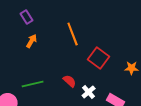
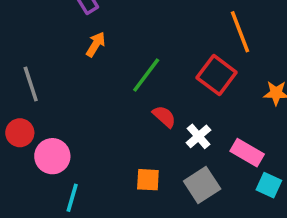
orange line: (73, 34) -> (240, 32), moved
green line: (33, 84) -> (146, 75), moved, turned -40

